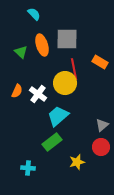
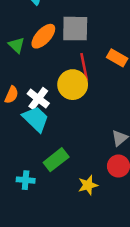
orange ellipse: (42, 45) -> (43, 36), turned 60
cyan trapezoid: (58, 116) -> (36, 119), moved, turned 85
cyan cross: (28, 168) -> (26, 180), moved

